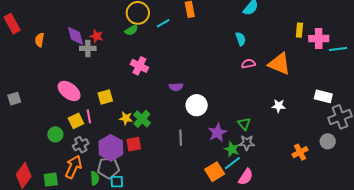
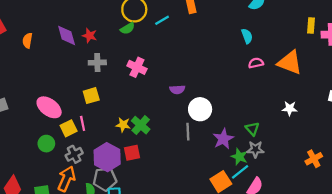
gray cross: (88, 48) -> (97, 63), moved
pink ellipse: (69, 91) -> (49, 107), moved
yellow square: (105, 97) -> (91, 96), moved
gray line: (181, 138) -> (188, 132), moved

